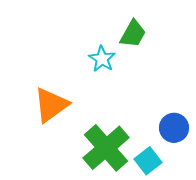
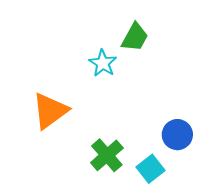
green cross: (106, 148) -> (107, 155), size x0.7

